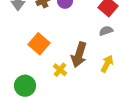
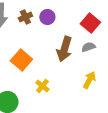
brown arrow: (79, 55) -> (64, 49), moved

